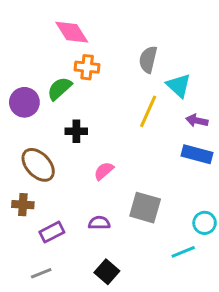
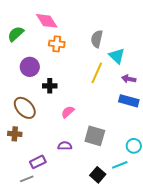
green semicircle: (60, 89) -> (16, 34), moved
purple circle: (24, 102) -> (30, 67), moved
purple rectangle: (52, 232) -> (38, 162), moved
black square: (107, 272) -> (98, 175), moved

